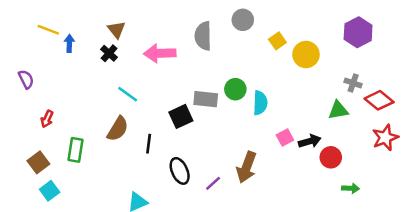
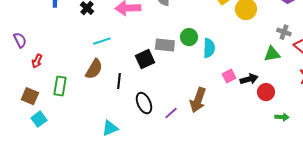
purple semicircle: (26, 79) -> (20, 40), moved
cyan line: (128, 94) -> (102, 41), turned -54
brown square: (38, 162) -> (30, 96), turned -30

